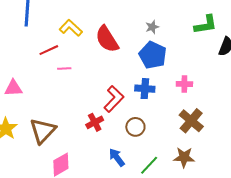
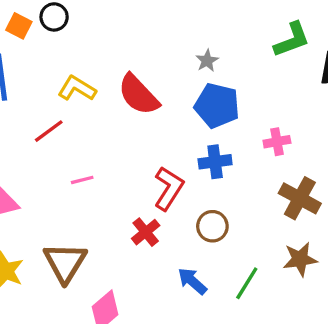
pink line: (64, 68) -> (82, 180), moved

